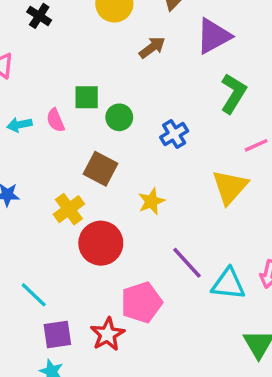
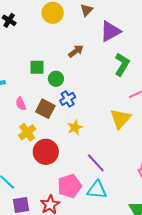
brown arrow: (152, 47) -> (76, 51), moved
pink semicircle: (55, 120) -> (21, 104), moved
blue cross: (174, 134) -> (68, 99), moved
cyan triangle: (228, 284) -> (97, 190), moved

